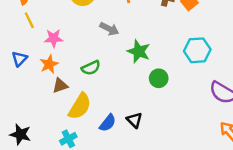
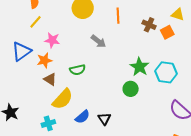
yellow line: (29, 20) -> (35, 22), turned 56
green star: (139, 51) -> (139, 67), moved
blue triangle: (19, 59) -> (21, 51), size x1.5
brown triangle: (60, 86) -> (50, 79), turned 40

